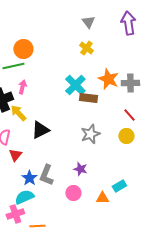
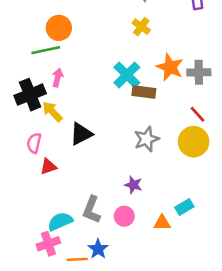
yellow circle: (126, 136) -> (194, 142), size x1.5
red triangle: (15, 155) -> (48, 167), turned 32
gray L-shape: (46, 175) -> (92, 210), moved
blue star: (29, 178) -> (98, 249), moved

